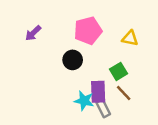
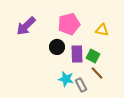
purple arrow: (33, 33) -> (26, 26), size x1.5
green square: (119, 71) -> (93, 56), turned -32
purple rectangle: (98, 92) -> (77, 54), moved

